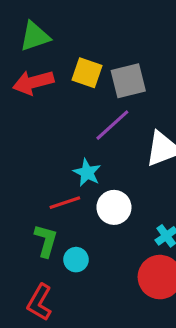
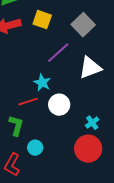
gray square: (128, 81) -> (83, 25), moved, turned -30
cyan circle: (76, 260) -> (35, 148), moved

